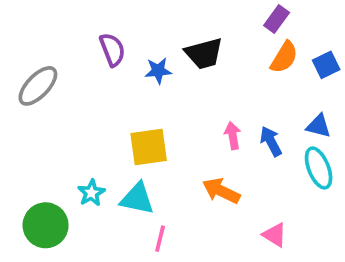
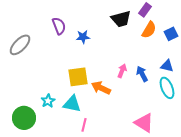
black trapezoid: (204, 53) -> (121, 19), moved
pink arrow: (233, 136) -> (122, 71), turned 32
orange arrow: (221, 191) -> (101, 88), moved
pink triangle: (275, 235) -> (144, 123), size x1.5

